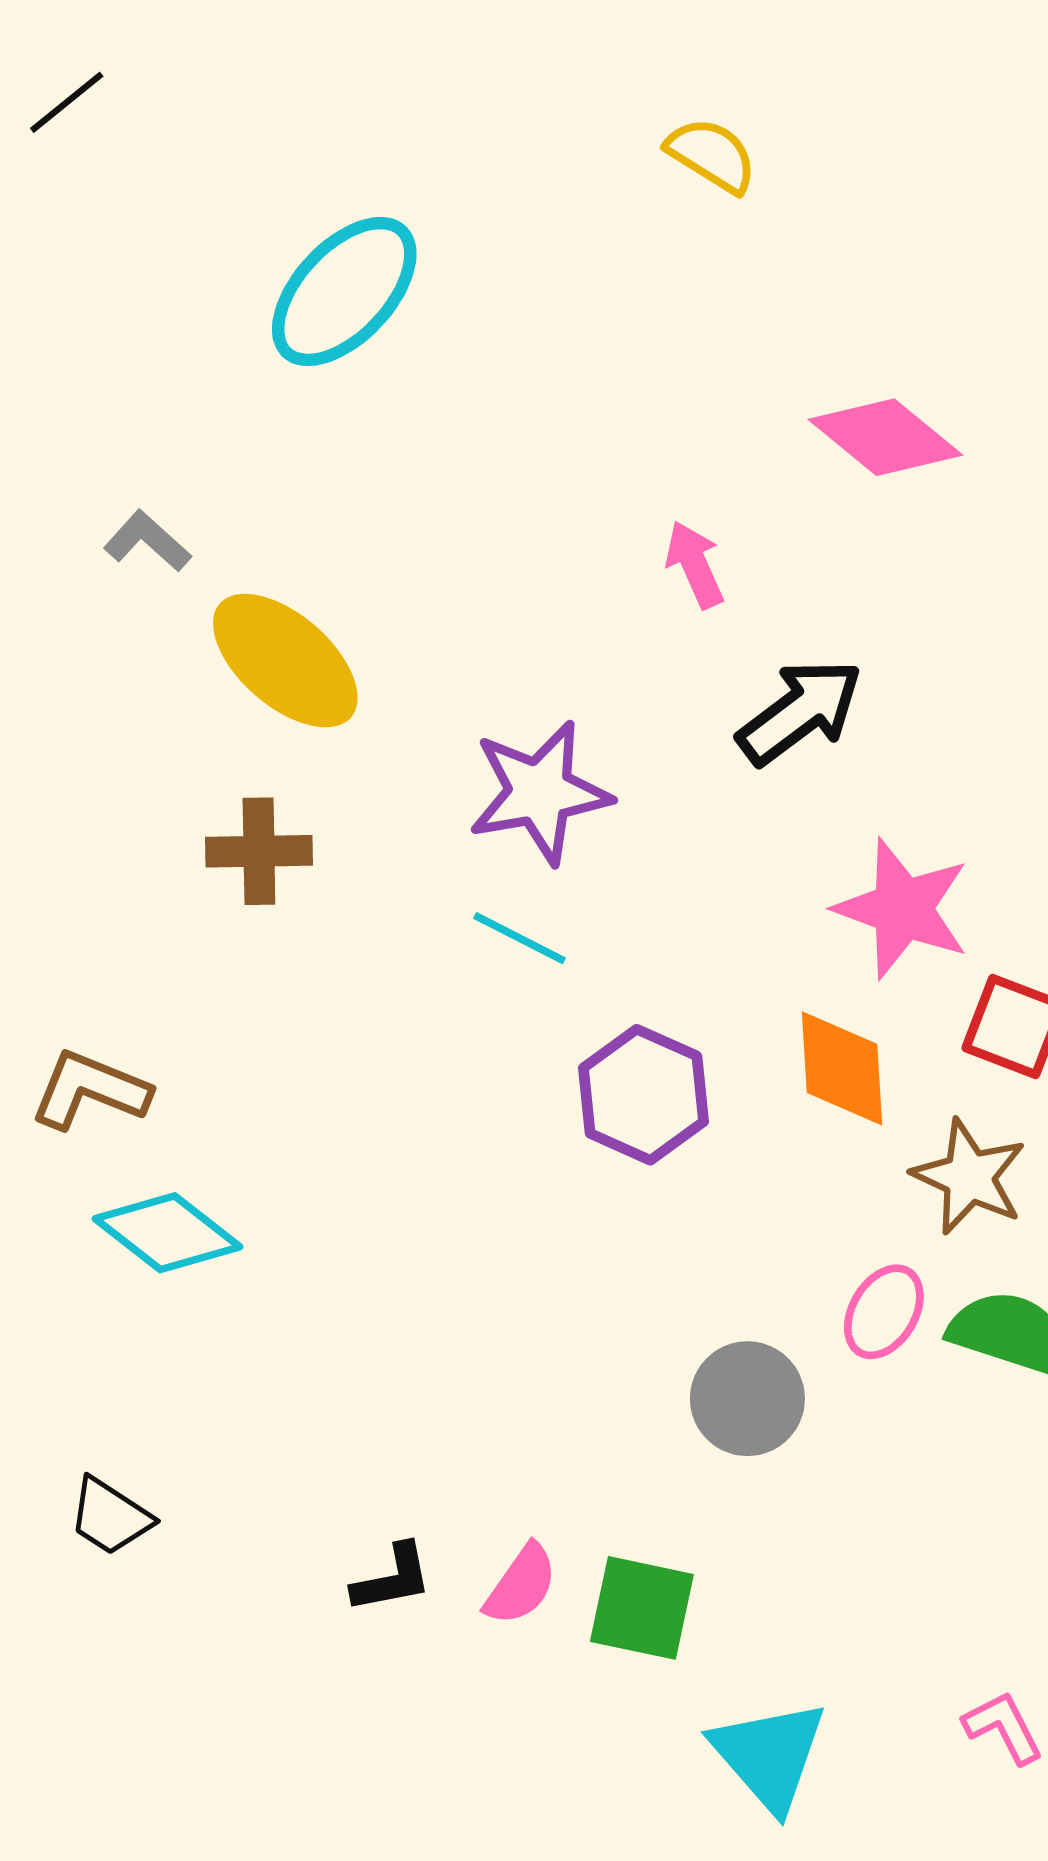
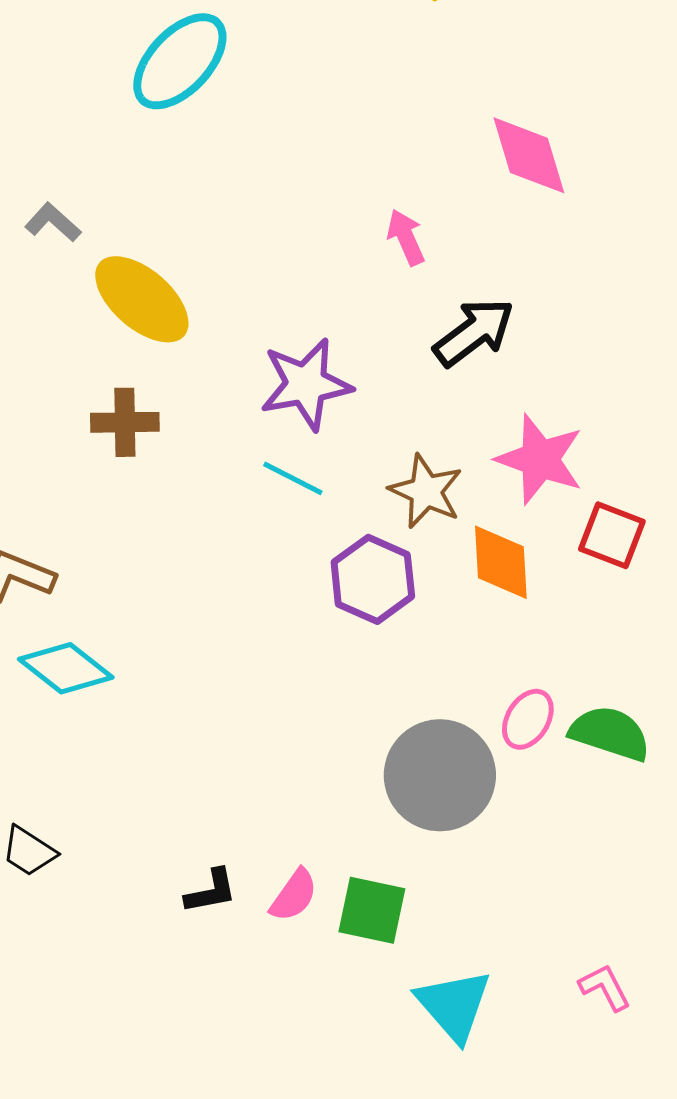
pink diamond: (885, 437) -> (529, 155), turned 34
brown star: (969, 1177) -> (426, 491), moved
gray circle: (747, 1399) -> (440, 775), size x1.5

